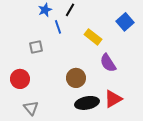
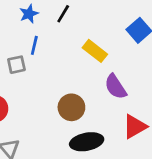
blue line: (58, 27) -> (34, 45), moved, turned 32
red triangle: (113, 99) -> (135, 127), moved

